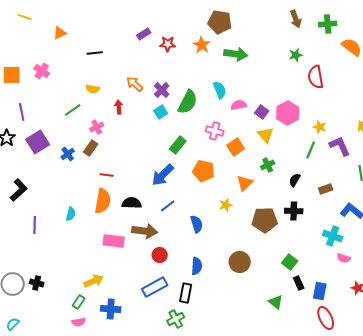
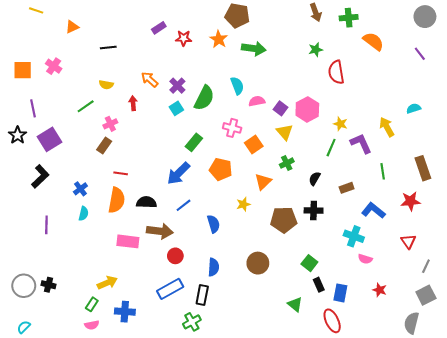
blue cross: (68, 154) -> (80, 189), moved
black L-shape: (19, 190) -> (40, 176), moved
red ellipse: (326, 318) -> (332, 321), moved

